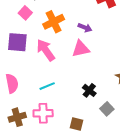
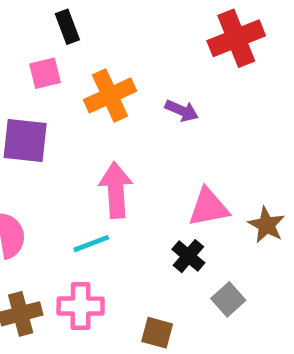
pink square: (25, 13) -> (45, 73), turned 32
pink triangle: (81, 49) -> (209, 207), moved
pink arrow: (46, 50) -> (116, 190), moved, turned 30

